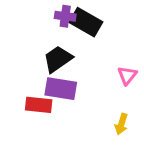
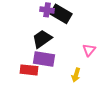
yellow arrow: (121, 124) -> (76, 75), moved

